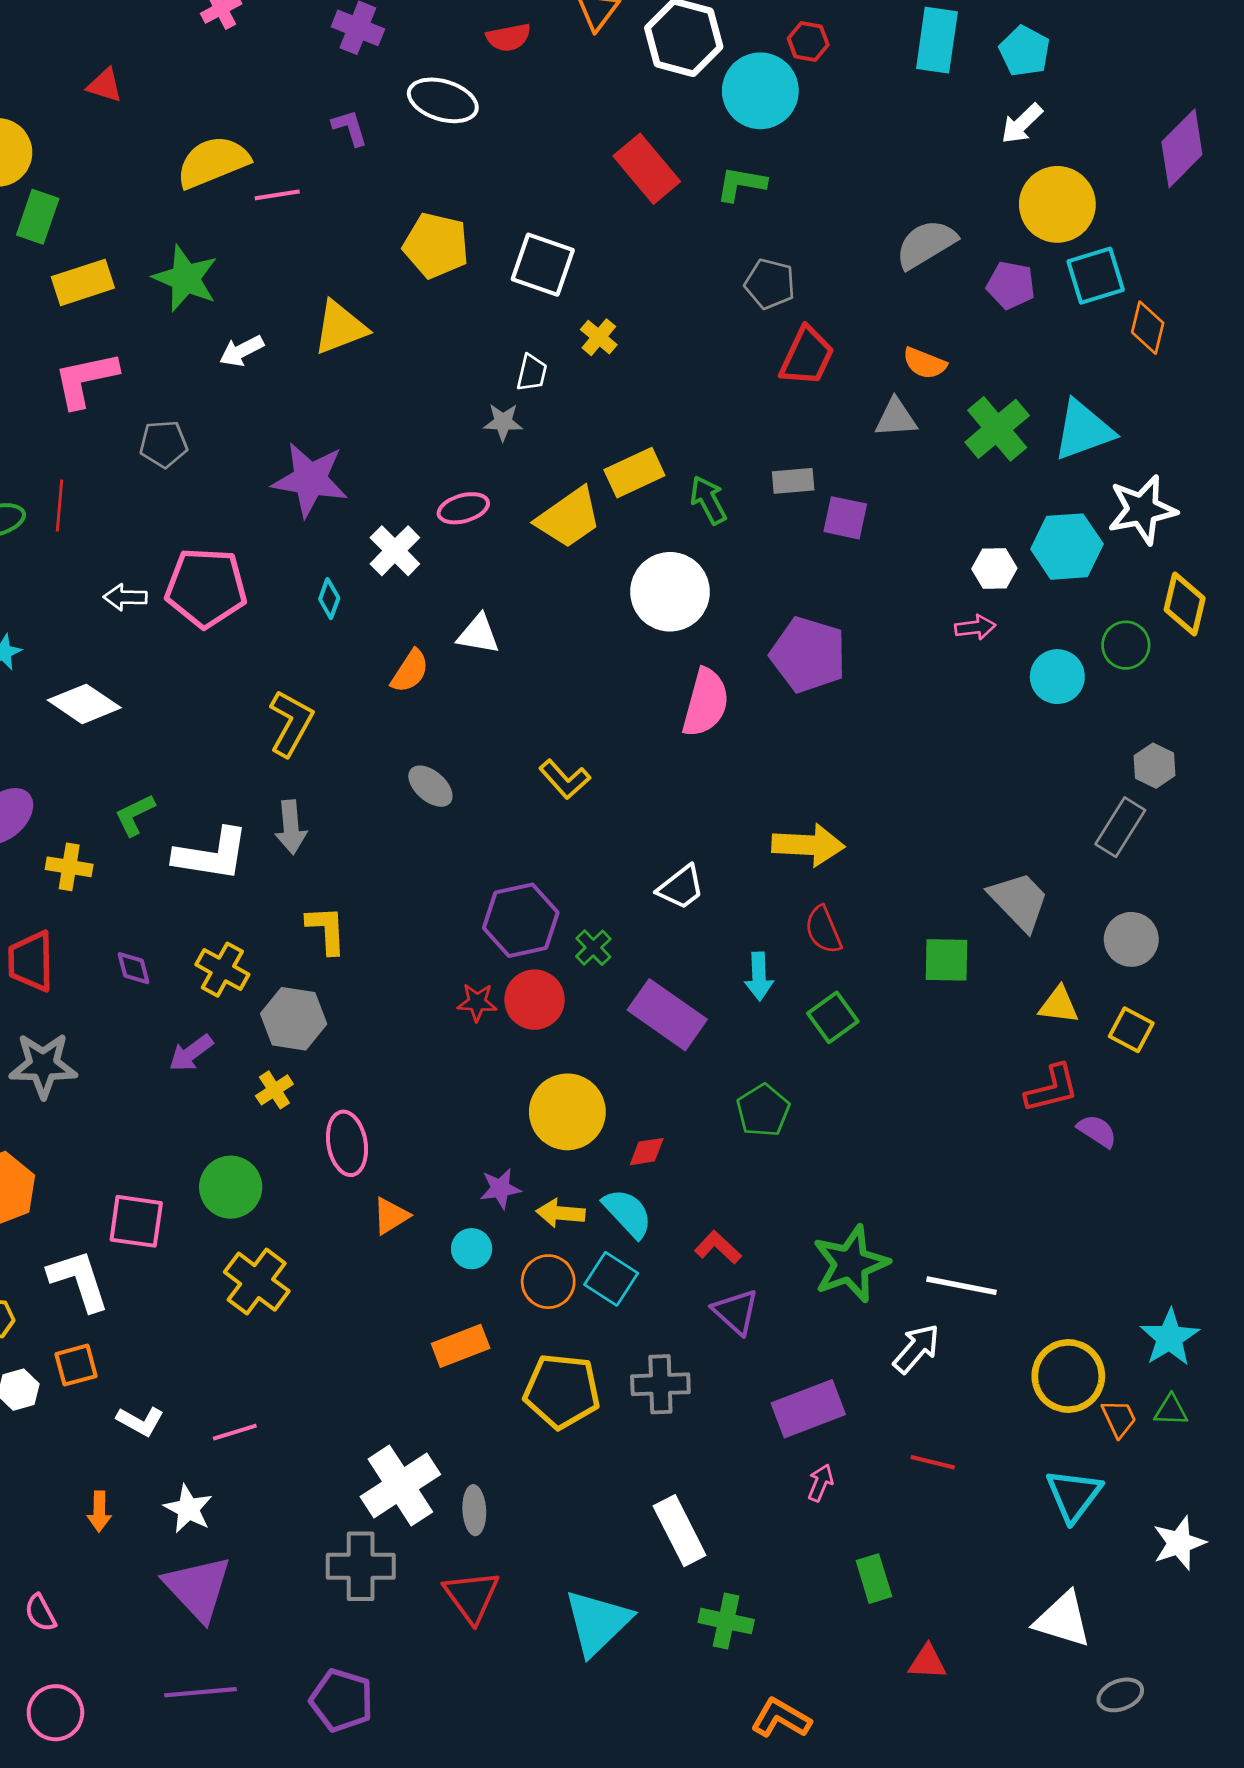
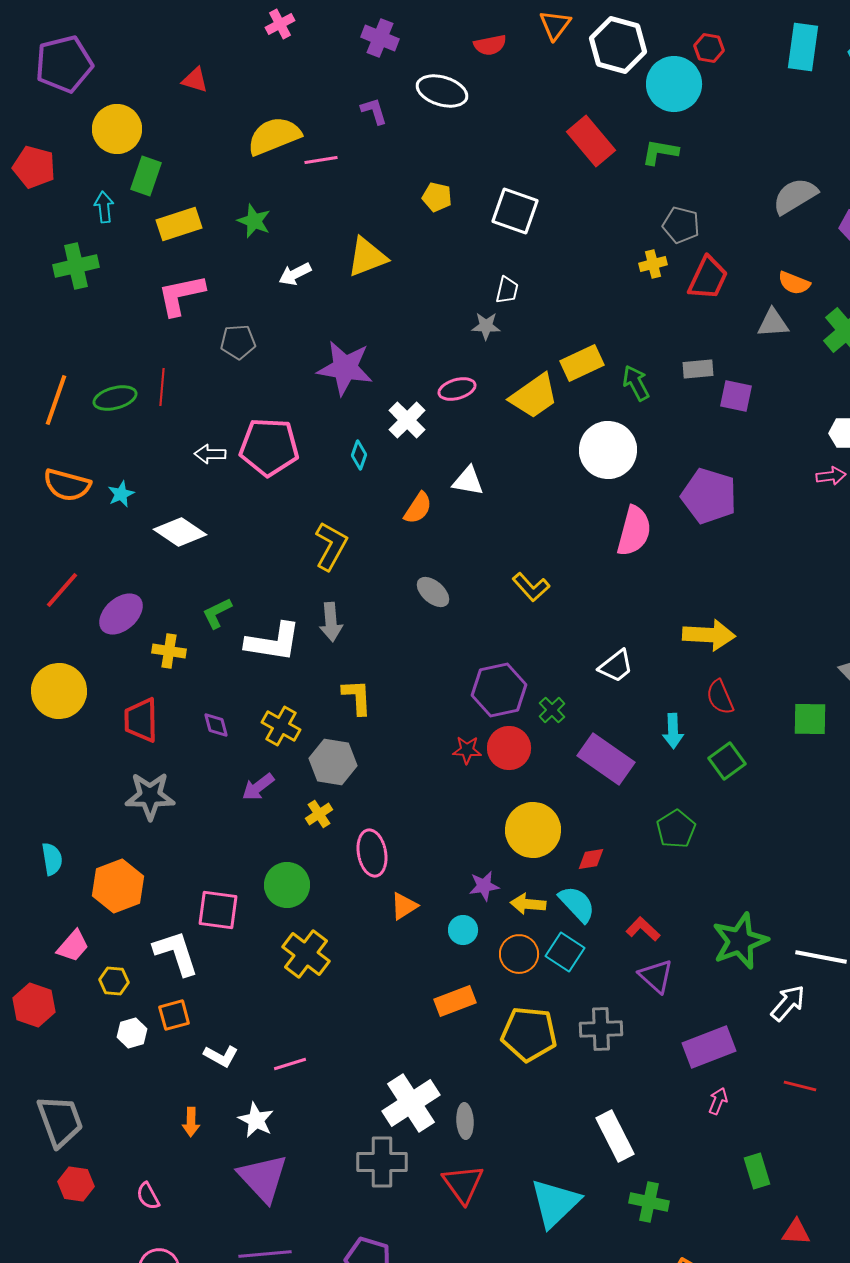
yellow pentagon: (436, 245) -> (437, 197), size x0.6
green star: (185, 278) -> (254, 221), size x0.7
yellow cross: (599, 337) -> (653, 264), moved, turned 36

